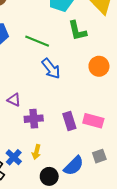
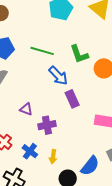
green L-shape: (77, 31) -> (79, 54), moved
purple rectangle: (69, 121) -> (72, 99), moved
blue cross: (14, 157) -> (30, 151), moved

